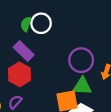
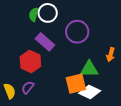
purple rectangle: (24, 51) -> (45, 42), moved
purple circle: (81, 60) -> (77, 32), moved

